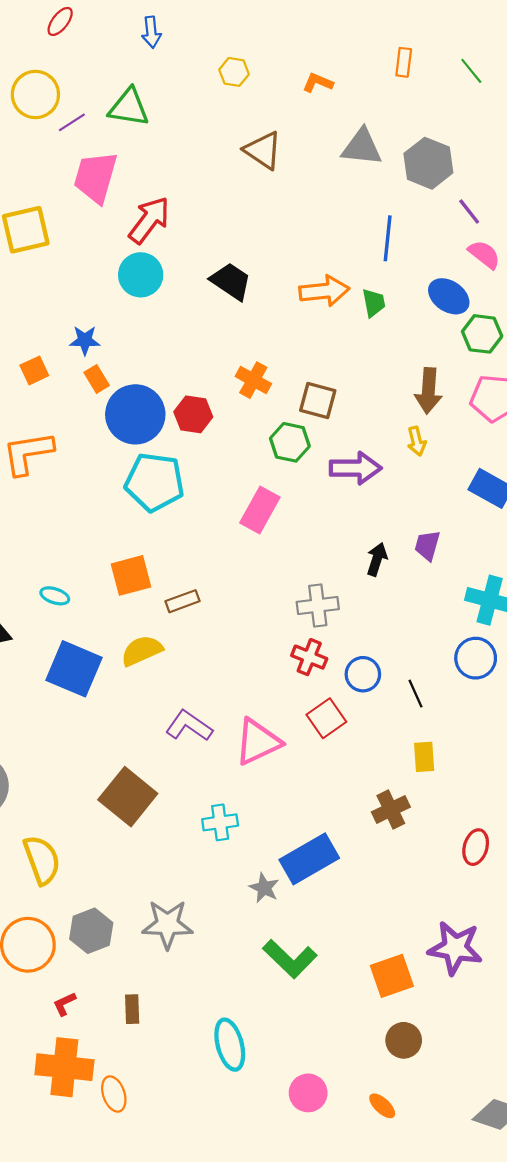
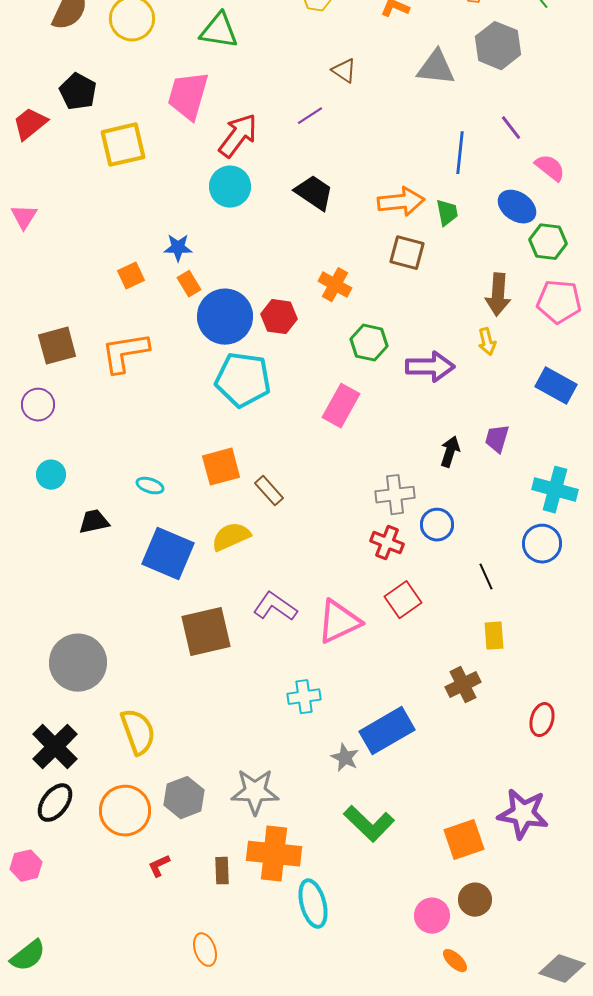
purple line: (72, 122) -> (310, 116), moved
brown triangle: (263, 150) -> (344, 71), size x0.7
gray hexagon: (428, 163) -> (498, 46), moved
purple line: (469, 211) -> (511, 128), moved
brown square: (318, 400) -> (407, 253), moved
brown rectangle: (183, 601) -> (269, 491), turned 68
blue circle: (363, 674) -> (437, 525), moved
brown square: (128, 797) -> (206, 632), moved, turned 38
orange cross: (64, 1067) -> (274, 854), moved
pink circle: (308, 1093) -> (432, 916), moved

